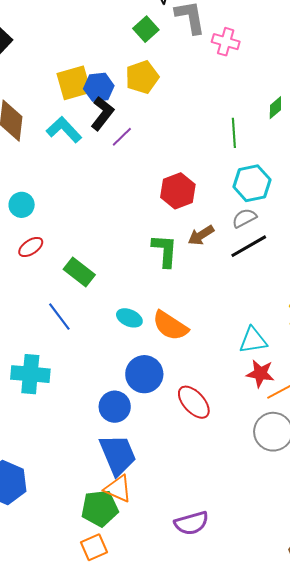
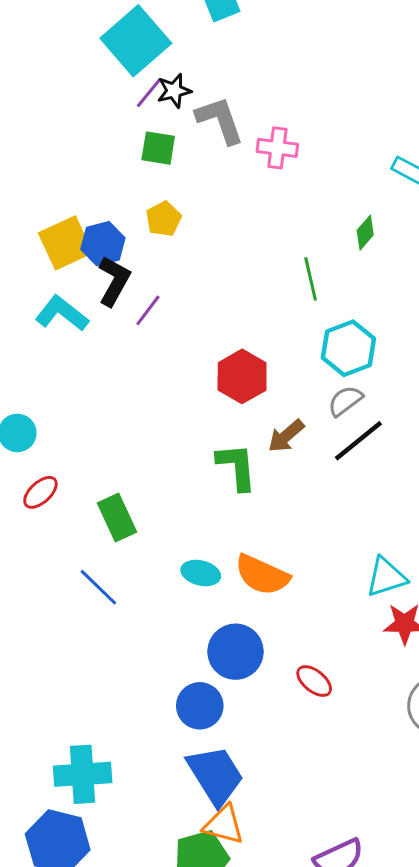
green square: (146, 29) -> (158, 148), turned -30
yellow pentagon: (142, 77) -> (164, 219), size x0.7
green rectangle: (79, 272) -> (117, 518), turned 36
cyan cross: (30, 374) -> (83, 774), moved
red ellipse: (194, 402) -> (314, 681), size x0.7

